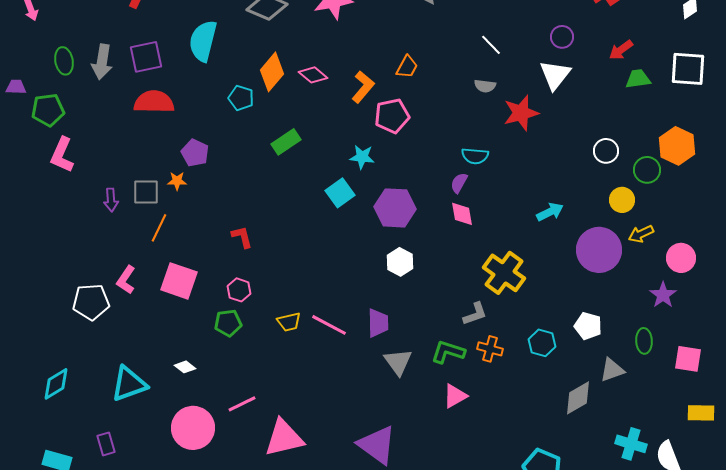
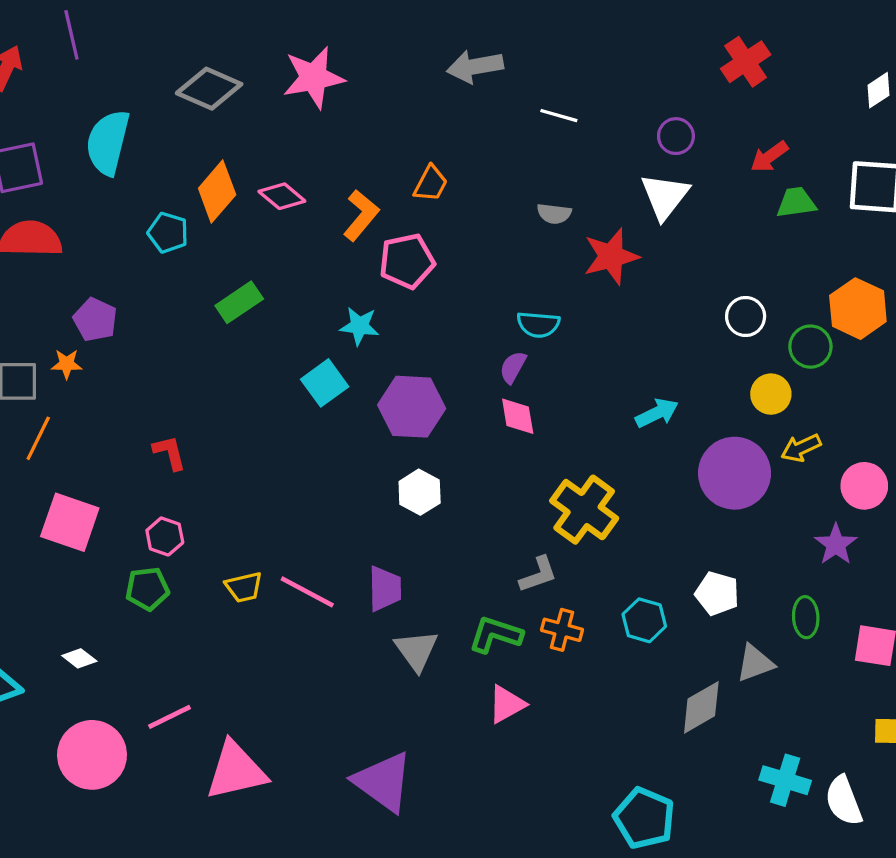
white line: (491, 45) -> (559, 116), moved, turned -30

